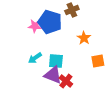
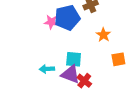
blue pentagon: (50, 22) -> (67, 18), turned -30
cyan arrow: (35, 58) -> (47, 69), moved, turned 32

